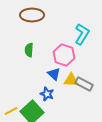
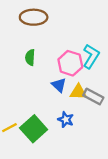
cyan L-shape: (82, 34) -> (91, 56), moved
blue star: (47, 94) -> (66, 120), moved

